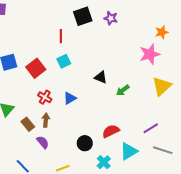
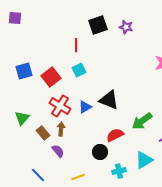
black triangle: (101, 77) -> (109, 100), moved, size x1.5
green arrow: (123, 90) -> (142, 121), moved, size x1.5
red cross: (45, 97) -> (60, 106), size x1.5
red semicircle: (111, 131) -> (115, 135), moved
cyan cross: (104, 162) -> (119, 171), turned 32

